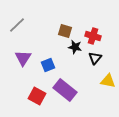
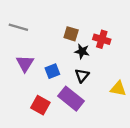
gray line: (17, 25) -> (18, 27), turned 60
black triangle: (95, 58) -> (82, 76), moved

